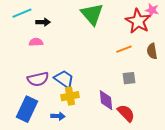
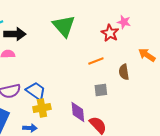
red star: (138, 21) -> (110, 33), size x0.7
black arrow: (43, 22) -> (15, 34), size x1.5
brown semicircle: (152, 51) -> (124, 72), moved

